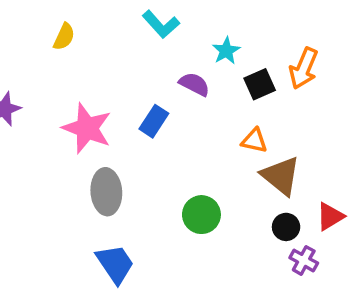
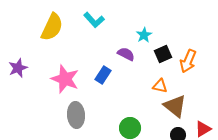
cyan L-shape: (161, 24) -> (94, 20), moved
yellow semicircle: (64, 37) -> (52, 27), size x1.8
orange arrow: (304, 68) -> (188, 61), moved

